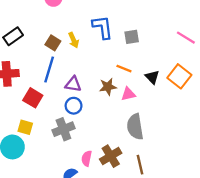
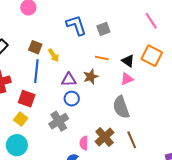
pink line: (186, 38) -> (151, 21), turned 36
yellow arrow: (74, 40) -> (54, 55), moved
purple triangle: (73, 84) -> (69, 80), moved
pink triangle: (128, 94) -> (127, 79), moved
blue circle: (74, 106) -> (72, 99), moved
yellow square: (25, 127) -> (21, 119), moved, turned 32

